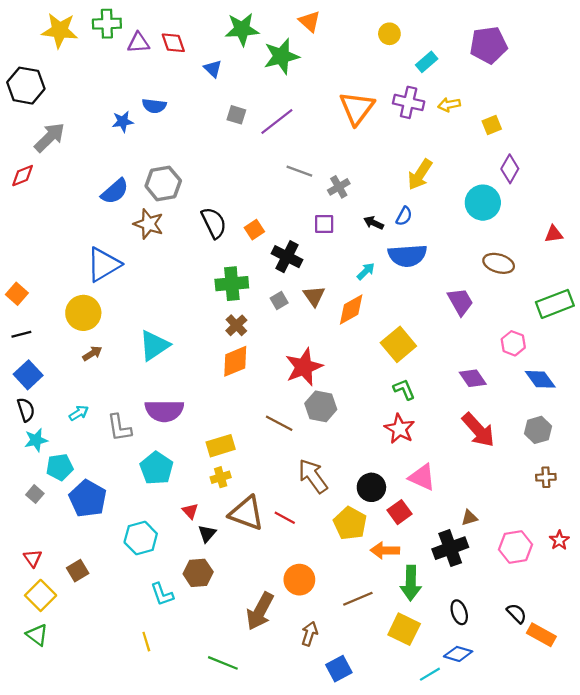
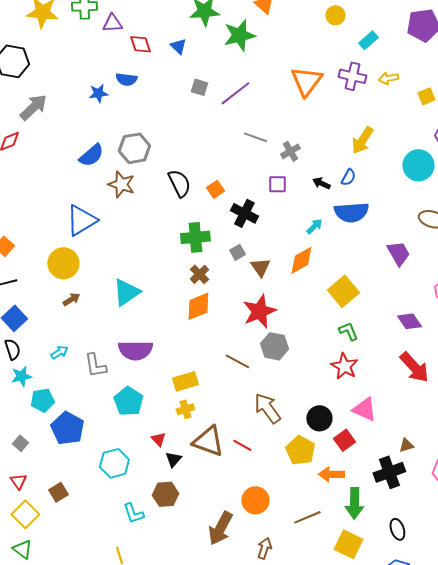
red diamond: (173, 43) -> (140, 44), moved
brown triangle: (314, 296) -> (260, 267), moved
gray square: (35, 494) -> (20, 443), moved

